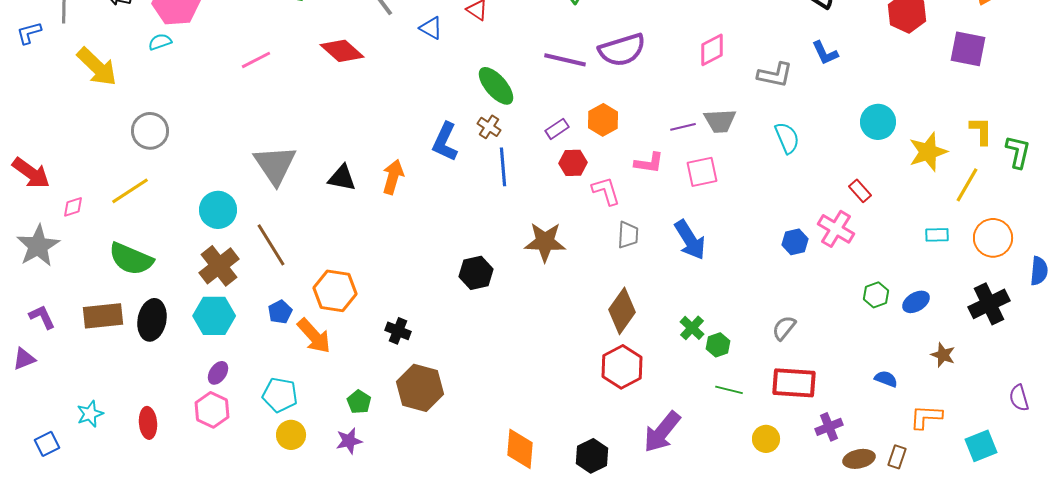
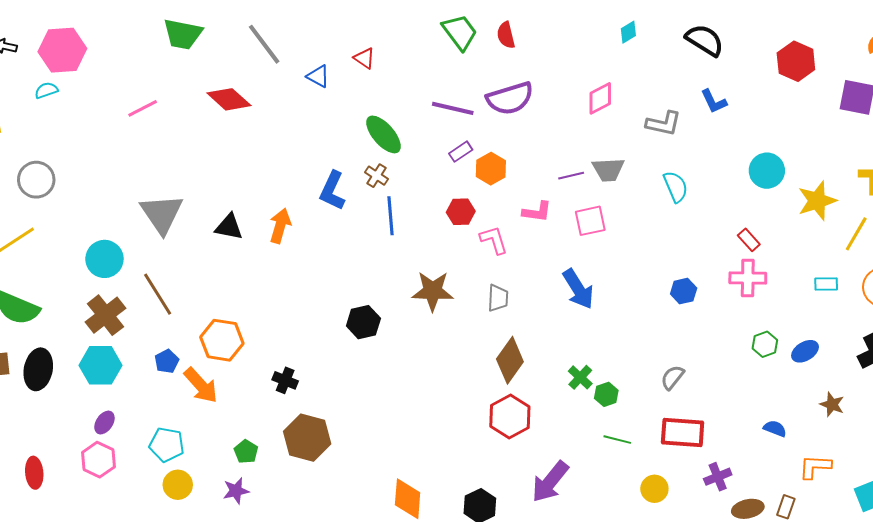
purple rectangle: (557, 129) -> (461, 152), moved
pink cross: (836, 229) -> (748, 278), moved, turned -30
gray trapezoid: (628, 235) -> (498, 298), moved

